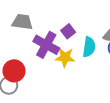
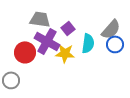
gray trapezoid: (22, 22) -> (40, 19), moved
red circle: (14, 71) -> (25, 52), moved

